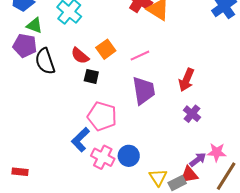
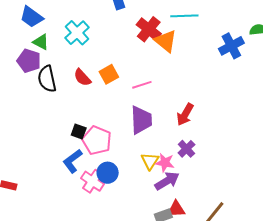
black square: (91, 76) -> (79, 131), moved
pink star: (217, 152) -> (165, 163), moved
blue circle: (129, 156) -> (108, 173), moved
purple arrow: (198, 160) -> (167, 181), moved, size x1.4
yellow triangle: (158, 177) -> (150, 161), moved

